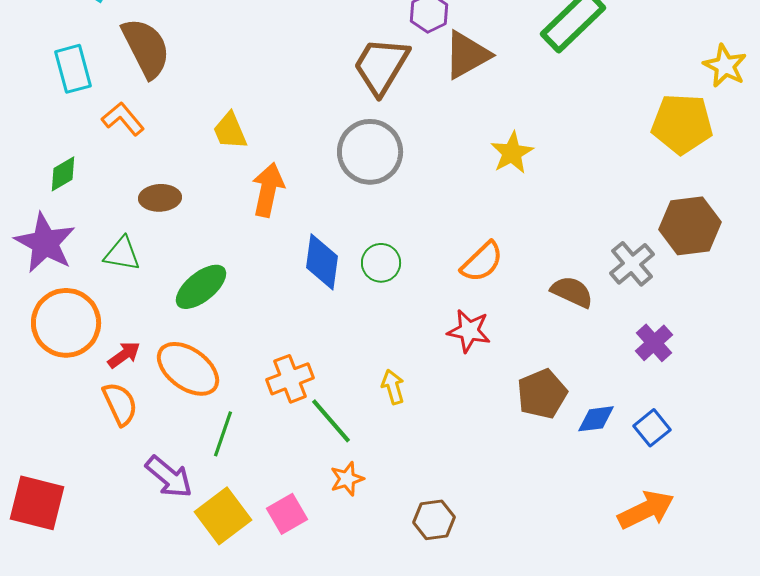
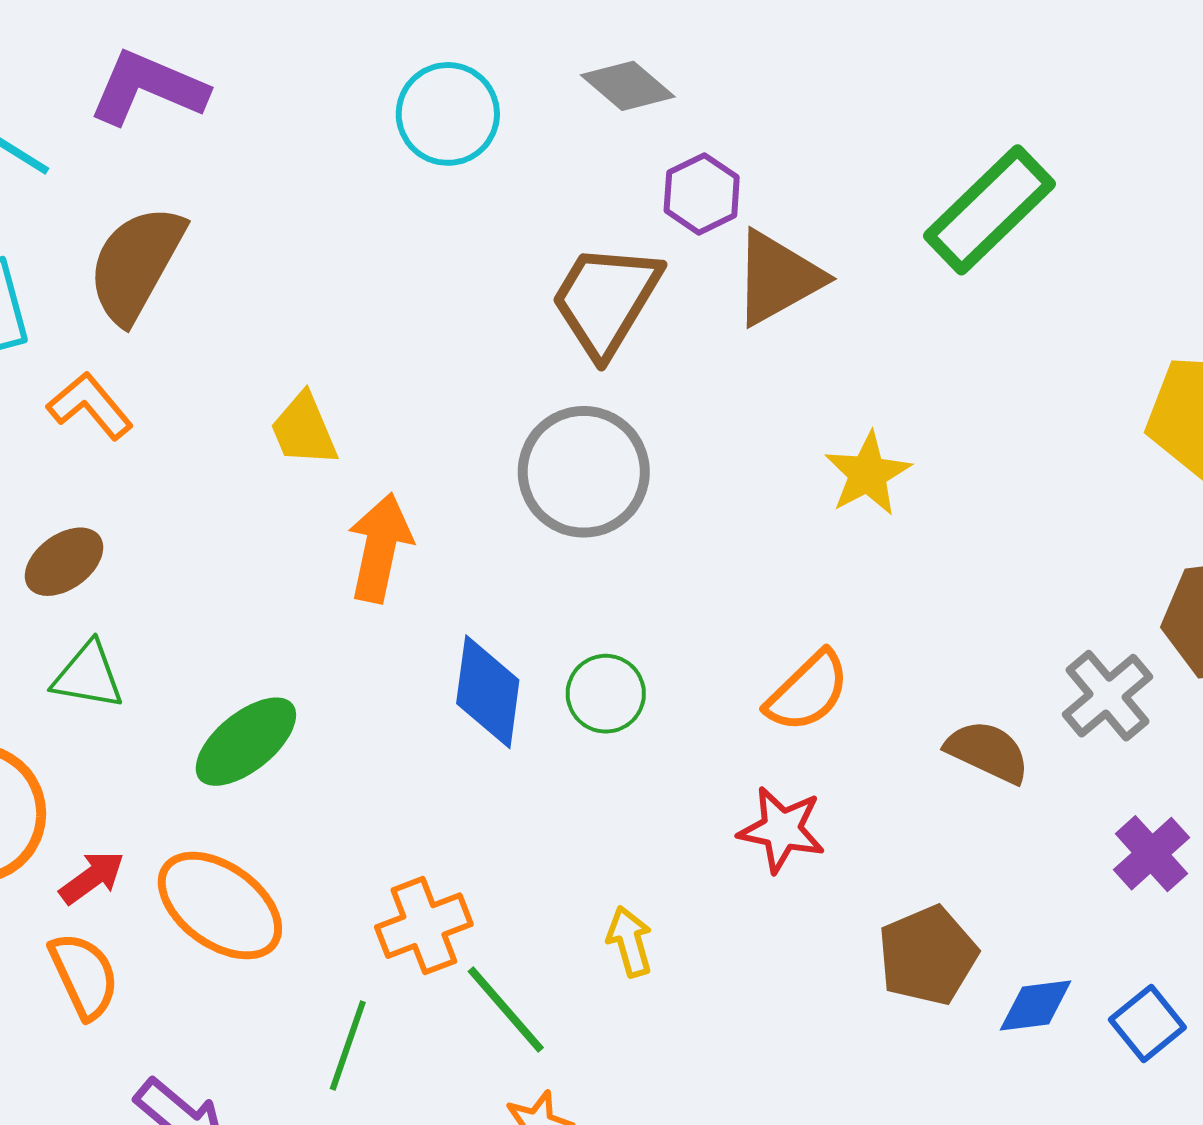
brown semicircle: (146, 48) -> (136, 264), turned -124
brown ellipse: (160, 198) -> (64, 562), moved, turned -33
green line: (223, 434) -> (348, 1045), moved

